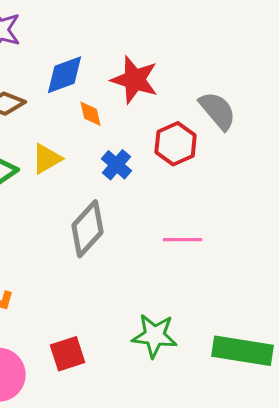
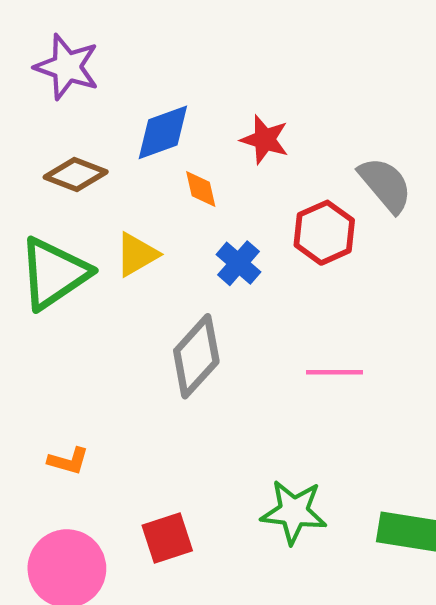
red star: (135, 80) -> (265, 140), size x0.7

